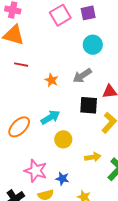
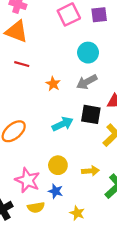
cyan circle: (93, 45) -> (88, 53), moved
cyan arrow: (50, 117) -> (63, 124), moved
yellow circle: (63, 139) -> (58, 165), moved

